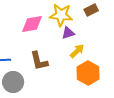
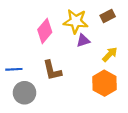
pink diamond: (32, 24) -> (45, 31), turned -40
yellow arrow: (77, 51) -> (110, 54), moved

